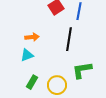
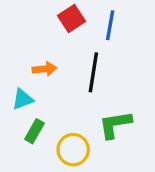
orange arrow: (32, 37) -> (45, 69), moved
green rectangle: (32, 82) -> (34, 131), moved

